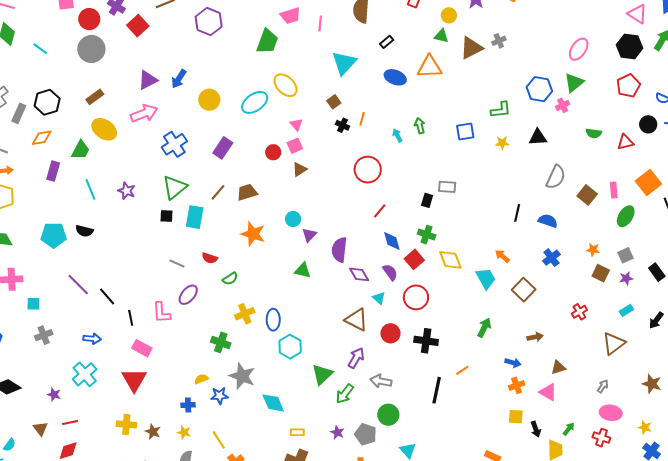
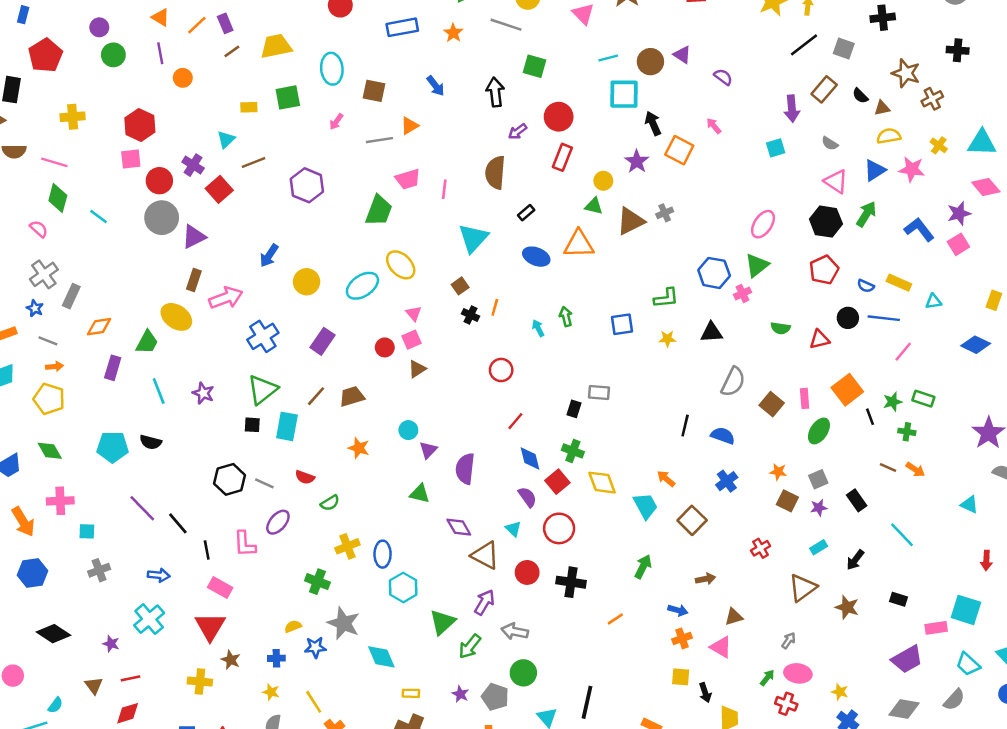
purple triangle: (148, 80) -> (194, 237), moved
brown rectangle: (95, 97) -> (194, 280), moved, turned -36
black hexagon: (47, 102) -> (230, 479), moved
red circle: (368, 170) -> (501, 370), size x0.7
orange star: (253, 234) -> (359, 448), size x0.7
purple diamond: (359, 274) -> (459, 527), moved
brown star: (652, 384) -> (847, 607), moved
black line: (437, 390) -> (587, 702), moved
green arrow: (569, 429) -> (767, 678), moved
brown star: (153, 432) -> (231, 660), moved

